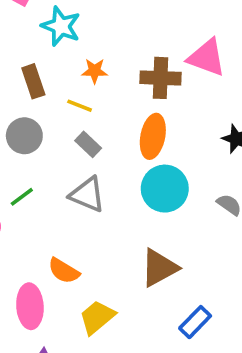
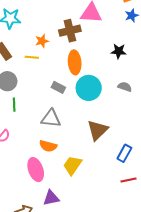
orange star: (95, 71) -> (42, 41), moved
gray rectangle: (88, 144) -> (58, 87), moved
gray triangle: (87, 195) -> (51, 118), moved
green line: (22, 197) -> (14, 105), moved, turned -40

